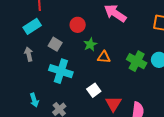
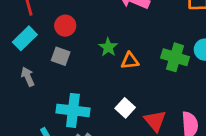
red circle: (78, 25) -> (65, 26), moved
cyan cross: (61, 71) -> (73, 110), moved

